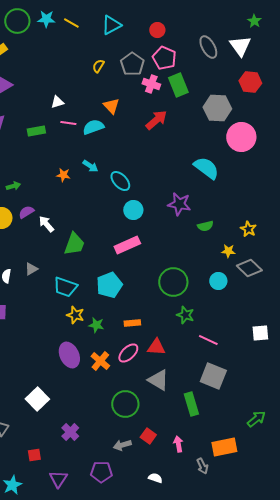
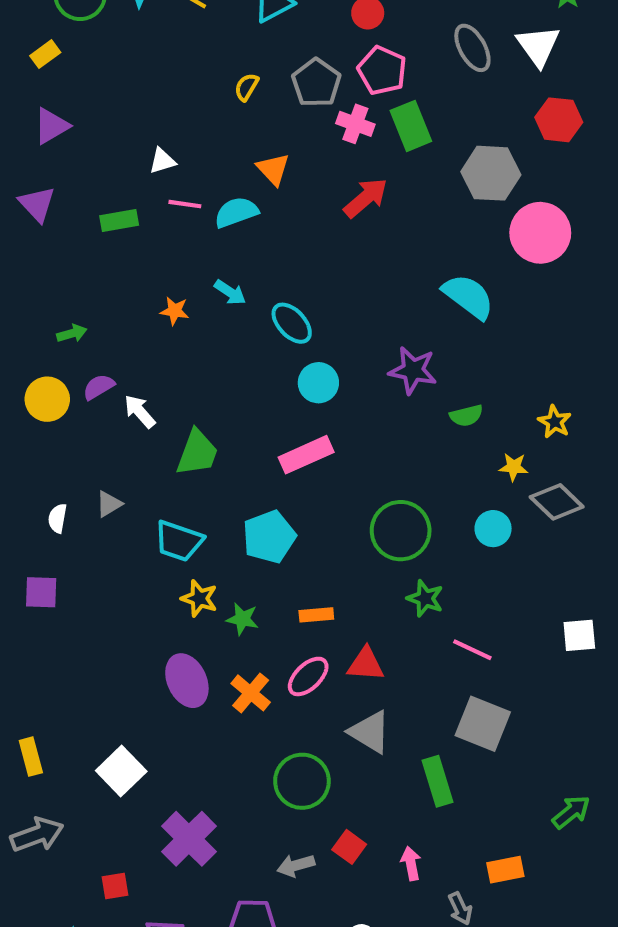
purple cross: (70, 432) -> (189, 839), size x1.5
orange rectangle: (224, 447) -> (505, 870), size x0.7

